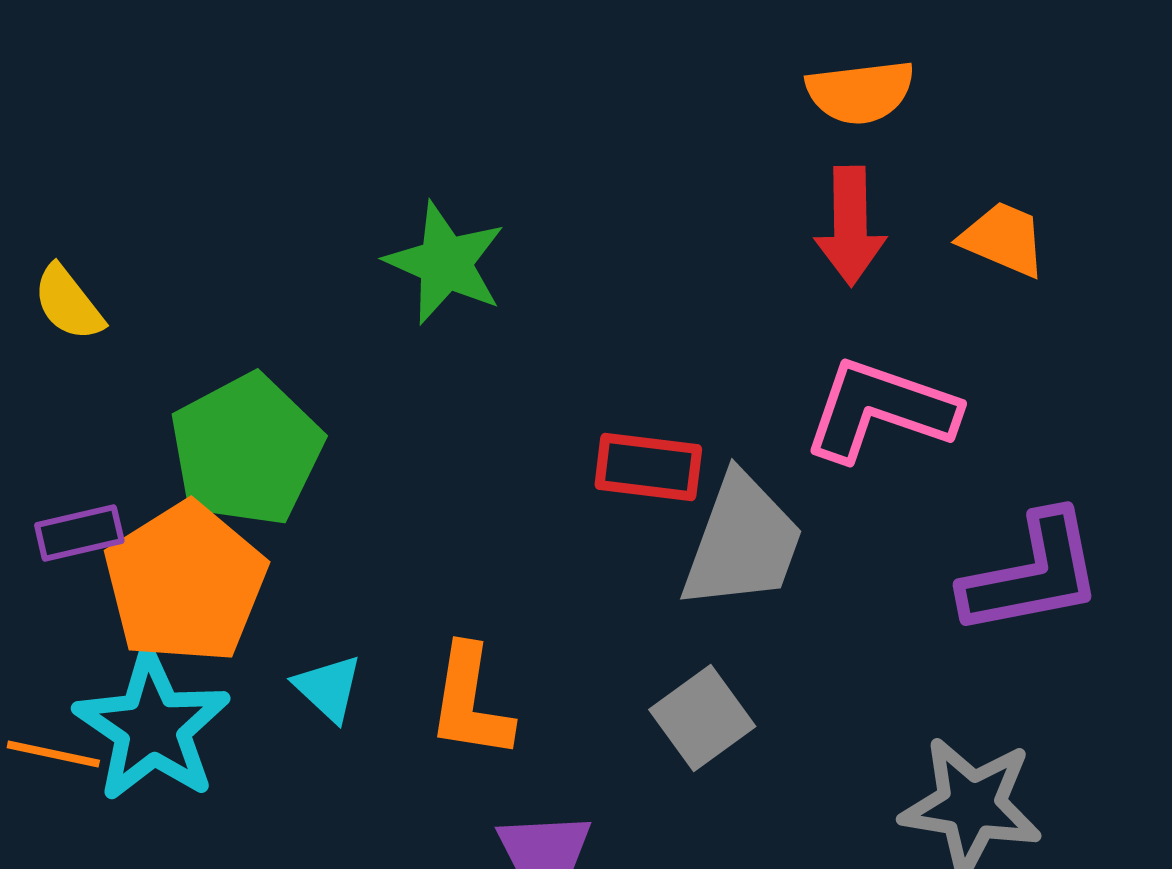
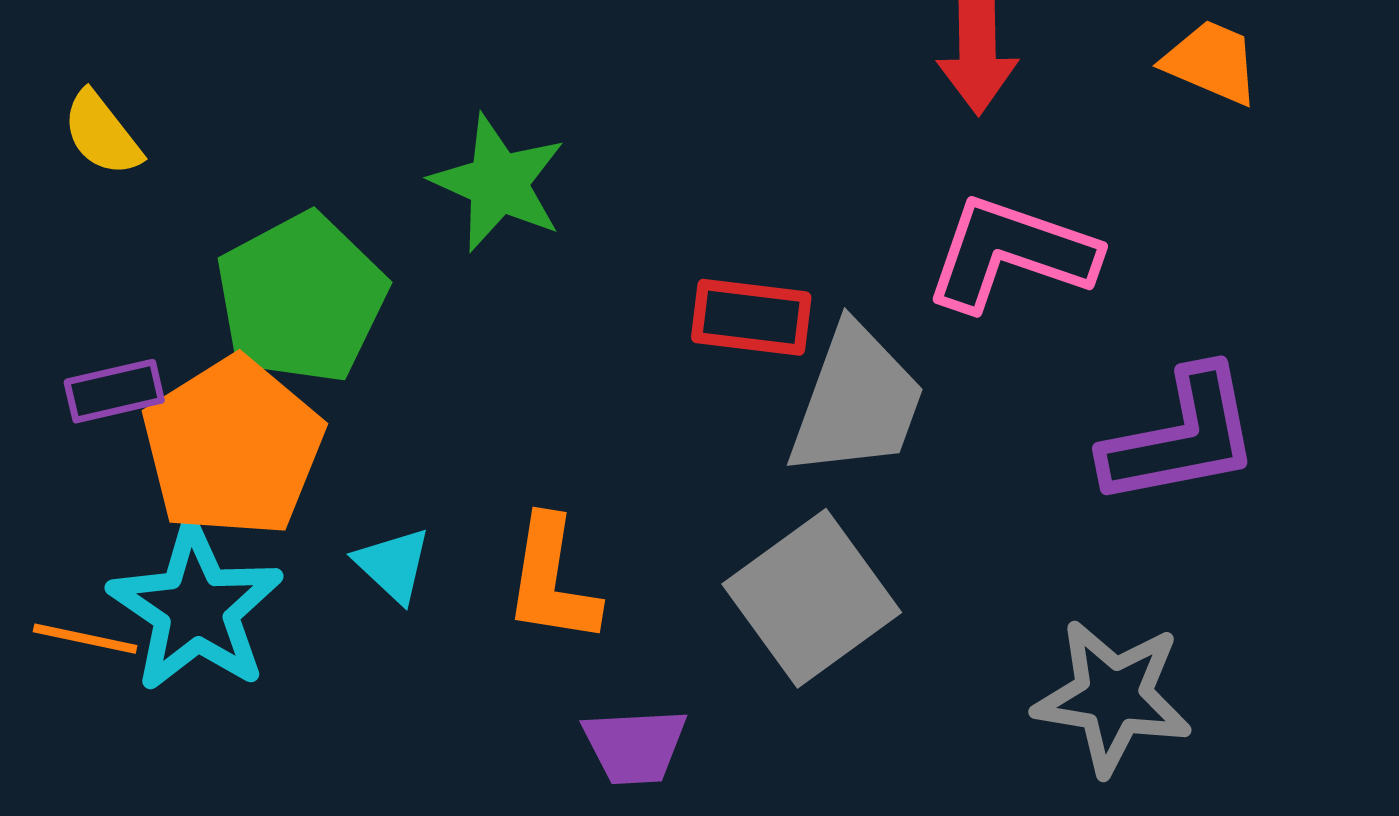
orange trapezoid: (1003, 239) -> (1211, 62), moved
green star: (445, 263) -> (498, 183), moved
gray square: (702, 718) -> (812, 598), size x1.5

